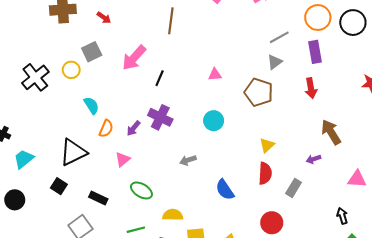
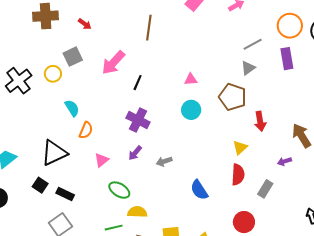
red arrow: (311, 88) -> (260, 121), moved
cyan circle: (214, 121) -> (191, 110), moved
purple arrow: (133, 128) -> (135, 153), moved
black rectangle: (98, 198) -> (65, 194), moved
yellow semicircle: (173, 215) -> (137, 212), moved

